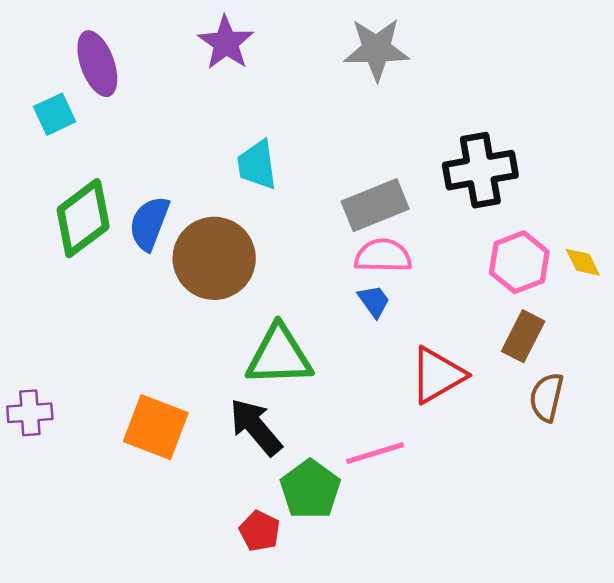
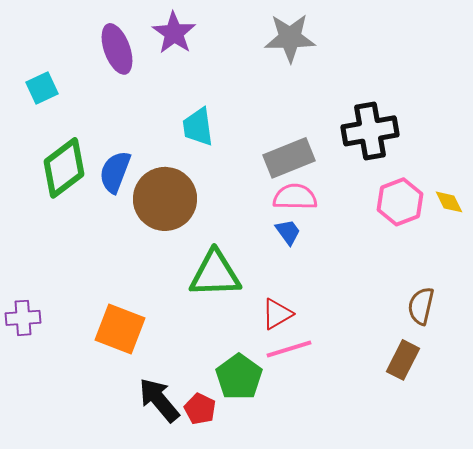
purple ellipse: (97, 64) -> (117, 49), moved
brown rectangle: (523, 336) -> (403, 360), moved
red triangle: (437, 375) -> (277, 314), moved, size x0.7
black arrow: (256, 427) -> (159, 400), moved

